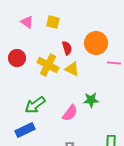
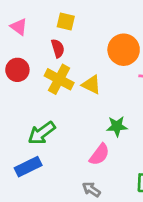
pink triangle: (27, 22) -> (19, 27), moved
red semicircle: (67, 48) -> (58, 48), moved
pink semicircle: (70, 113) -> (99, 155), moved

